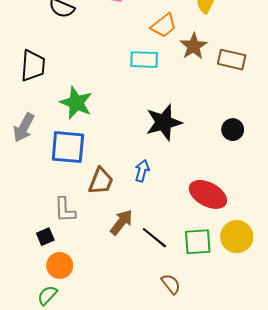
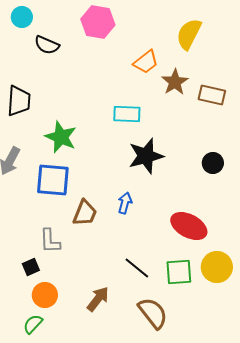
cyan rectangle: (144, 60) -> (127, 114), moved
brown arrow: (121, 222) -> (98, 299), moved
brown semicircle: (171, 284) -> (153, 313), size x1.6

